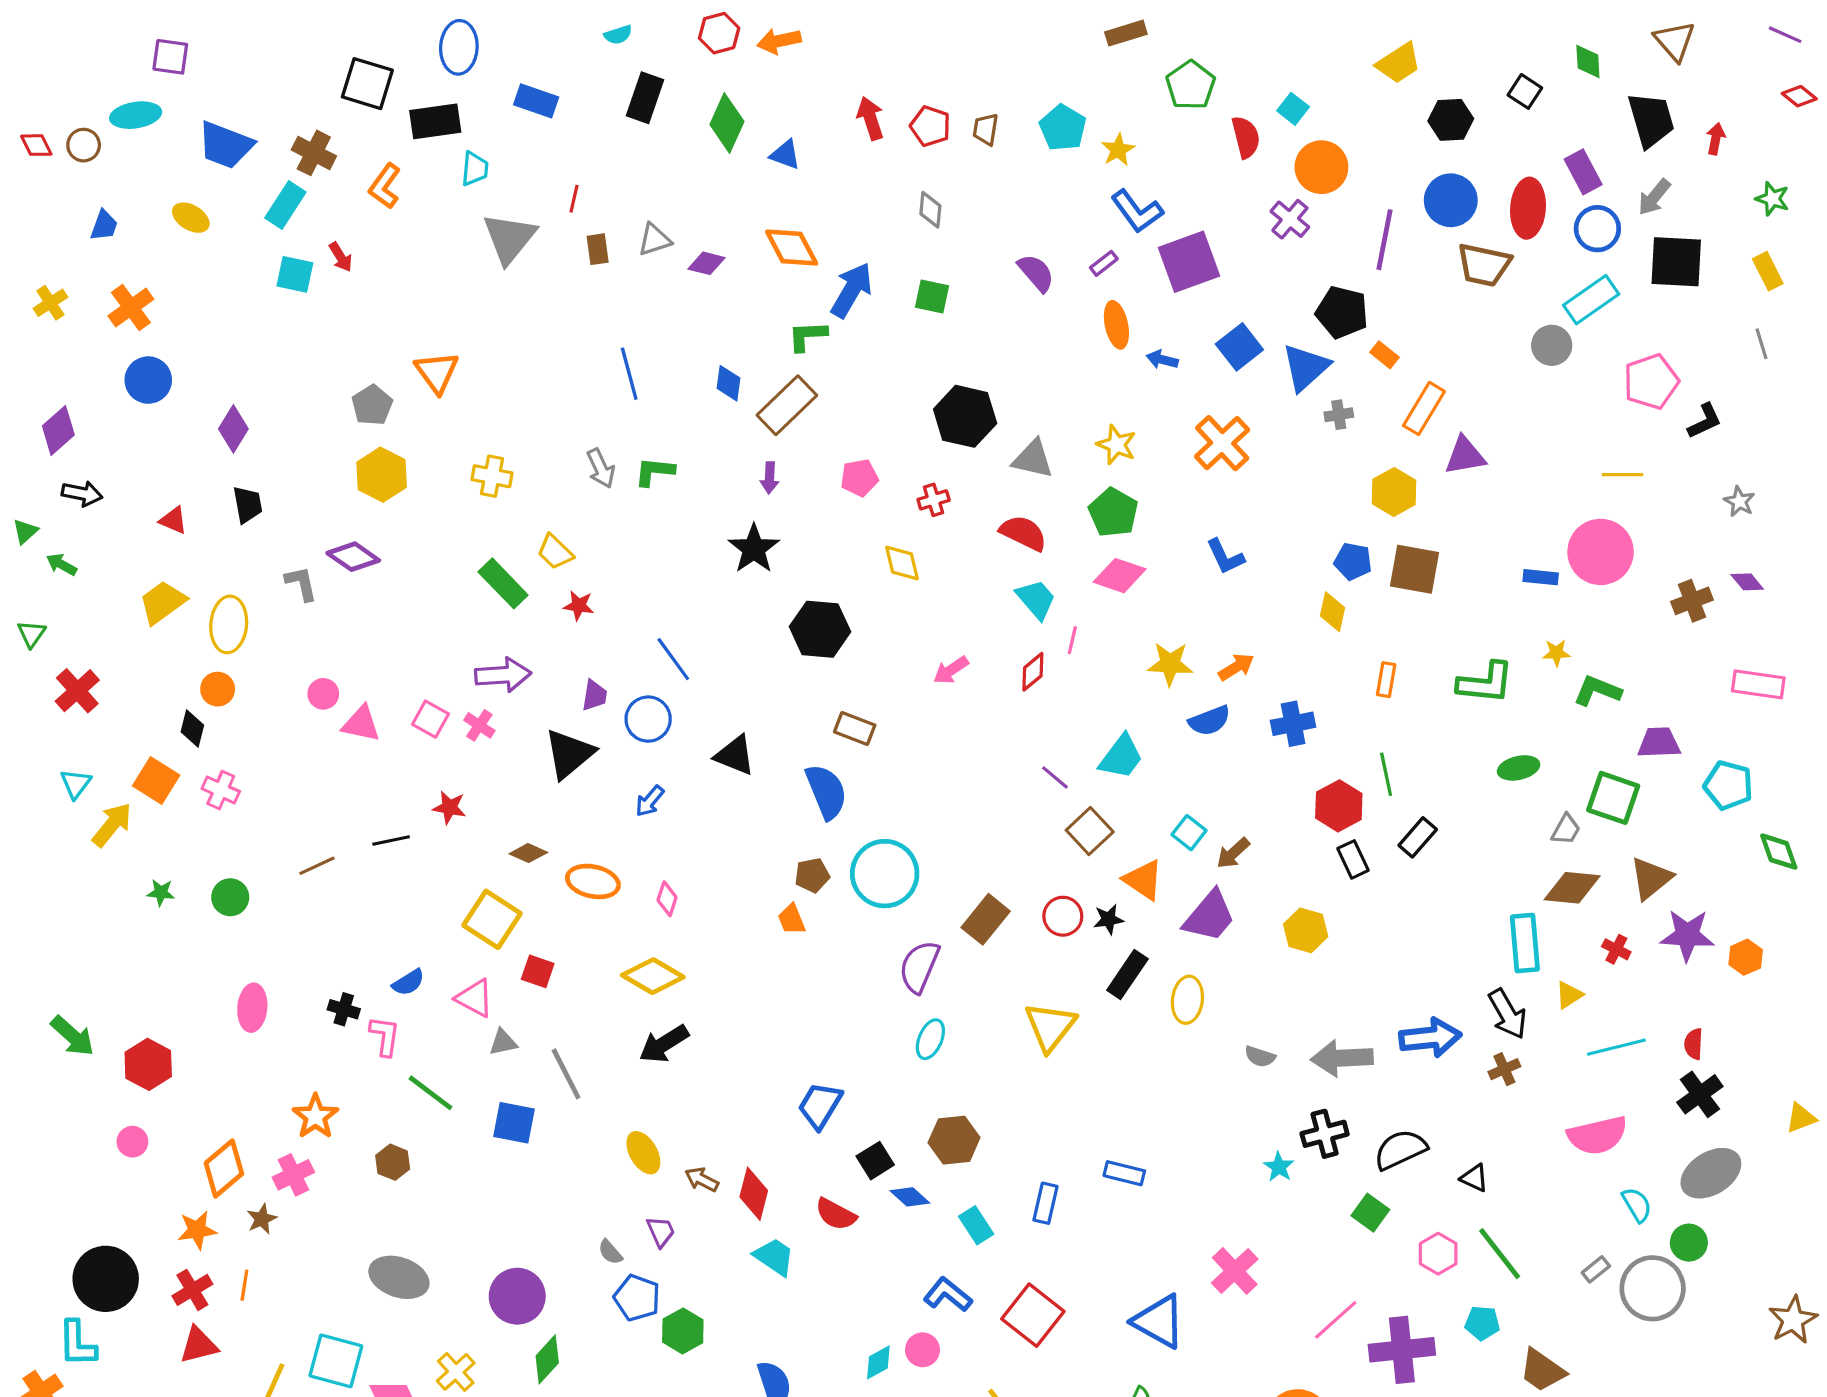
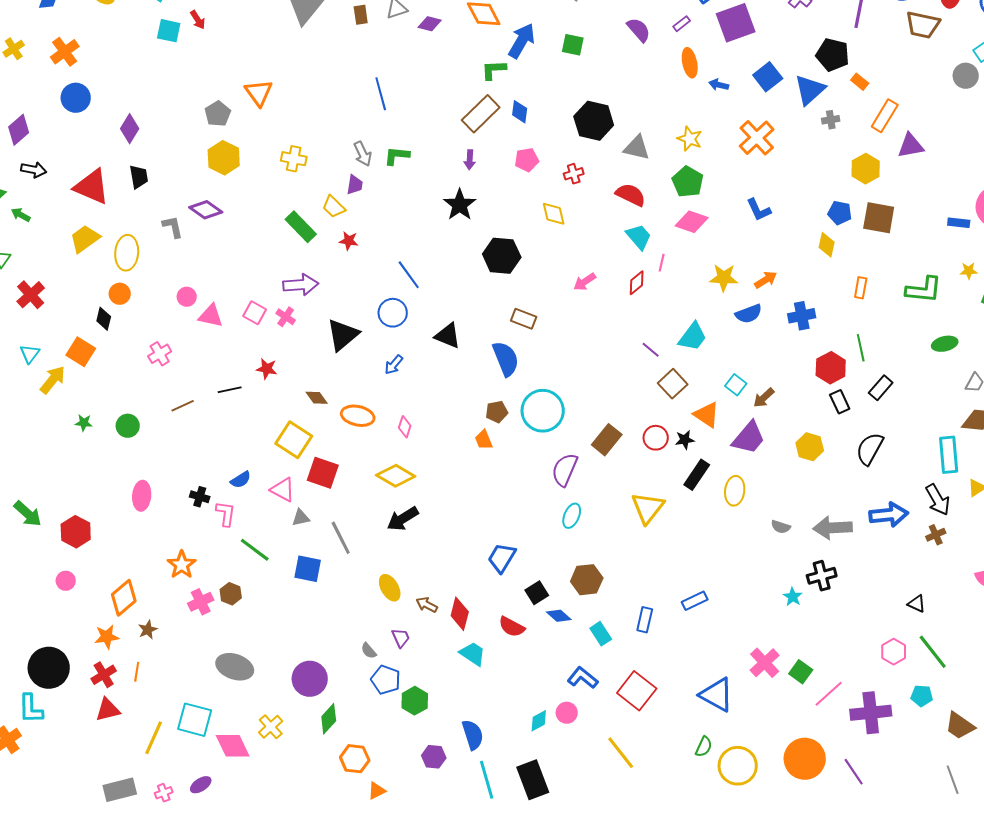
blue diamond: (729, 383) -> (520, 112), moved
red triangle: (173, 520) -> (92, 187), size x2.0
purple trapezoid: (594, 695) -> (355, 185), moved
pink cross: (221, 790) -> (160, 354), moved, turned 35
brown diamond: (528, 853) -> (317, 398), turned 30
red square: (538, 971) -> (323, 473), size x1.5
black semicircle: (1400, 1150) -> (870, 449), moved, turned -36
blue rectangle: (1124, 1173) -> (695, 601), turned -40
pink cross: (293, 1175) -> (201, 602), moved
green square: (1370, 1213) -> (801, 672), moved

